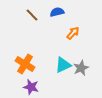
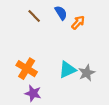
blue semicircle: (57, 12) -> (61, 13), turned 72
orange arrow: (73, 33) -> (78, 22), moved

